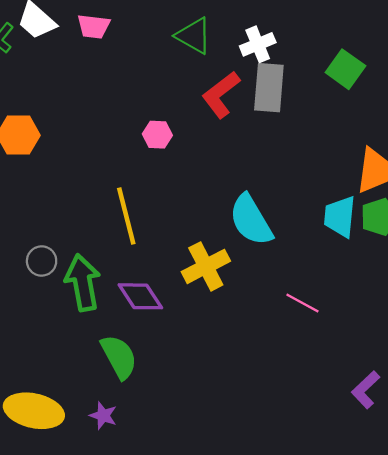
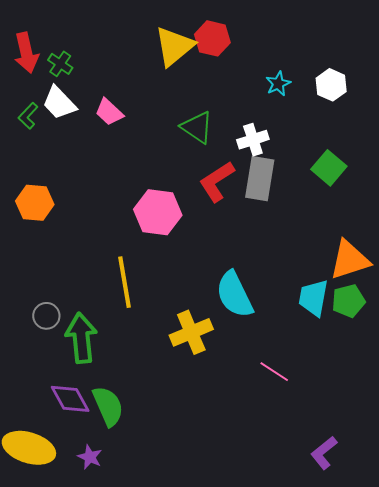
pink trapezoid: (94, 26) -> (109, 112), turned 32
pink hexagon: (157, 135) -> (158, 212), size x1.8
purple diamond: (140, 296) -> (70, 399), moved

